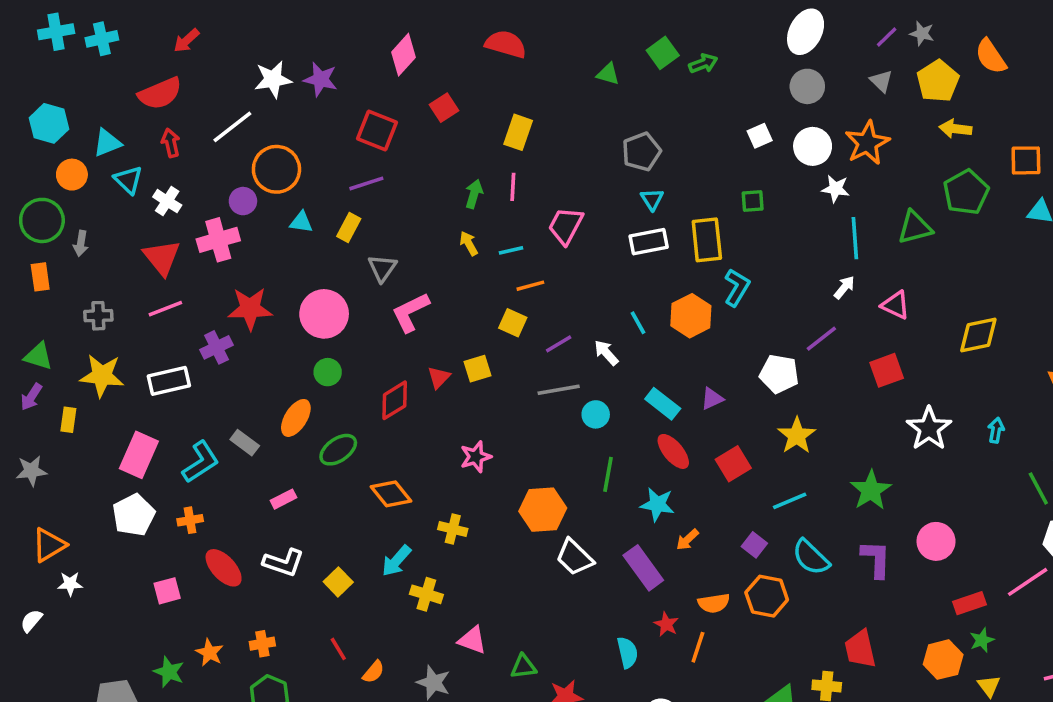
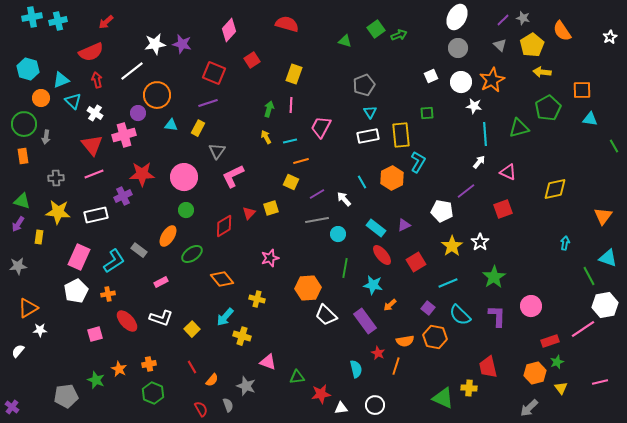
white star: (929, 429) -> (480, 242), moved, size x0.7

